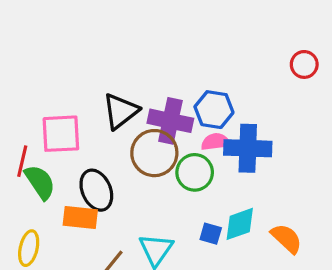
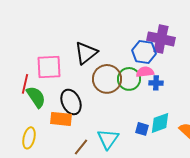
purple cross: (170, 121) -> (161, 39), moved
blue cross: (248, 148) -> (156, 83), moved, size x0.5
green circle: (195, 172) -> (129, 79), moved

